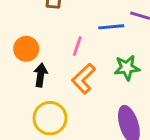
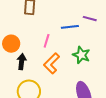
green star: (127, 68) -> (81, 55), turned 30

